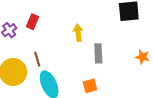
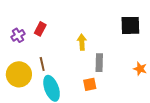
orange square: (90, 86) -> (90, 84), moved

